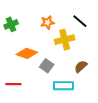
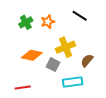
green cross: (11, 24) -> (26, 22), moved
yellow cross: (65, 40) -> (66, 47), moved

